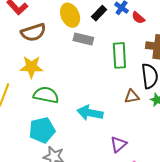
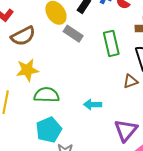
gray rectangle: (83, 39) -> (73, 34), turned 30
cyan arrow: (90, 113) -> (93, 105), size x0.7
purple triangle: (118, 144) -> (126, 130), size x1.4

